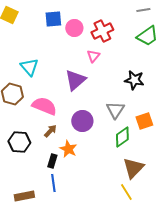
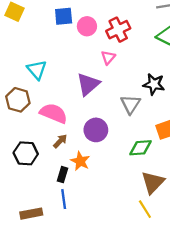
gray triangle: (115, 110) -> (130, 104), moved
green diamond: (122, 137) -> (140, 148), turned 30

